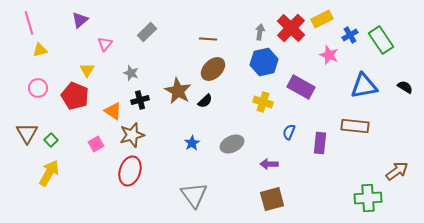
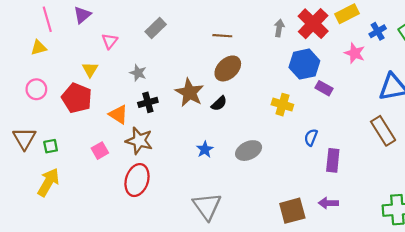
pink line: (29, 23) -> (47, 19), moved
blue hexagon: (264, 62) -> (304, 64), moved
purple rectangle: (301, 87) -> (324, 88), size x0.6
brown rectangle: (355, 126) -> (383, 131), turned 52
brown star: (132, 135) -> (139, 141), turned 30
green square: (51, 140) -> (51, 146), turned 32
purple rectangle: (320, 143) -> (333, 160), moved
purple arrow: (269, 164) -> (328, 203), moved

